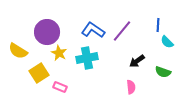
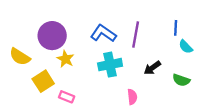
purple line: (122, 31) -> (136, 34), turned -30
cyan cross: (87, 58) -> (110, 65), moved
pink semicircle: (131, 87) -> (132, 97), moved

